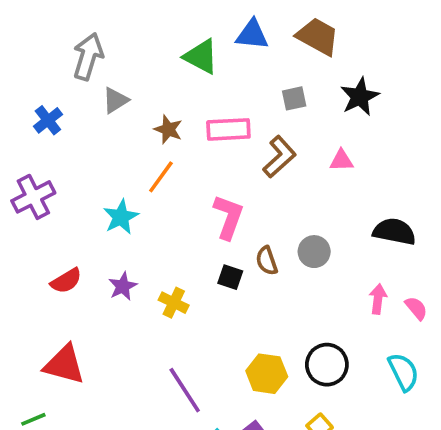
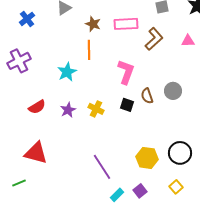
orange line: (161, 177) -> (89, 50), turned -36
yellow cross: (174, 303) -> (96, 109), moved

